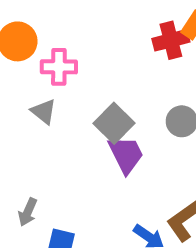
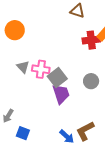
pink cross: (59, 67) -> (41, 69), moved

